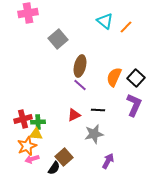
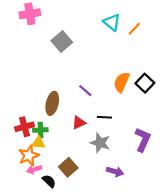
brown ellipse: (80, 66) -> (52, 103), moved
purple L-shape: (134, 105) -> (143, 140), moved
gray star: (94, 134) -> (100, 143), turned 30
purple arrow: (108, 161) -> (115, 172), turned 77
black semicircle: (54, 168) -> (49, 181), moved, turned -80

